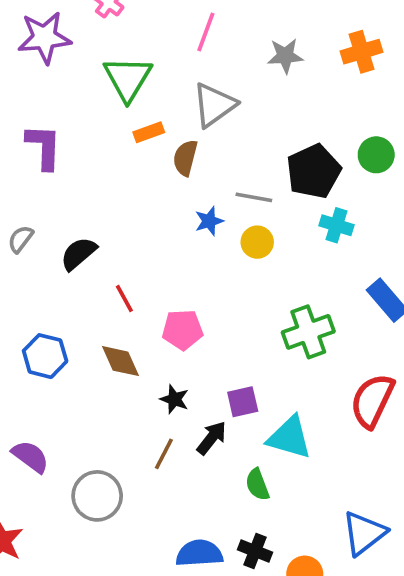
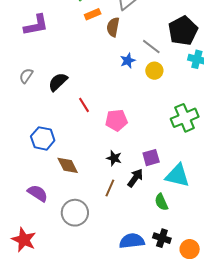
purple L-shape: (44, 147) -> (36, 25), turned 80
gray line: (254, 197) -> (151, 47), turned 30
brown diamond: (120, 361) -> (68, 165), moved

